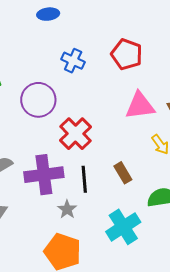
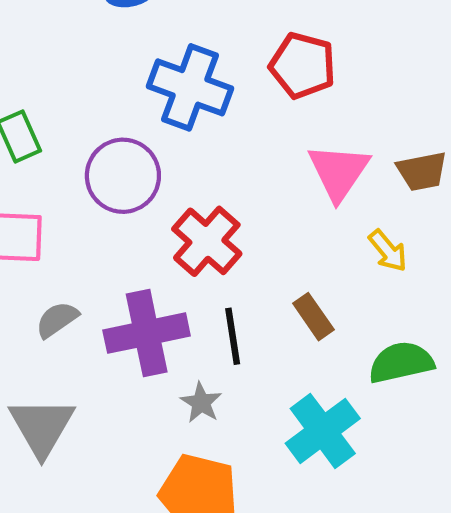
blue cross: (73, 61) -> (190, 87), size x1.6
pink triangle: (140, 106) -> (339, 172), turned -44

